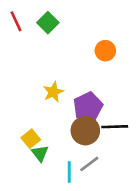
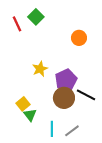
red line: (16, 21) -> (17, 24), moved
black line: (115, 127) -> (86, 95), turned 30
gray line: (89, 164) -> (72, 131), moved

